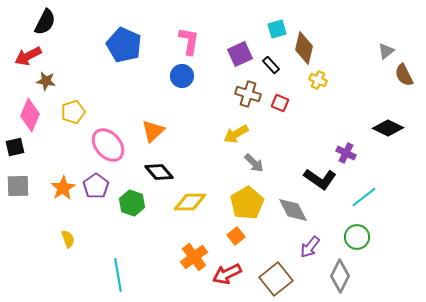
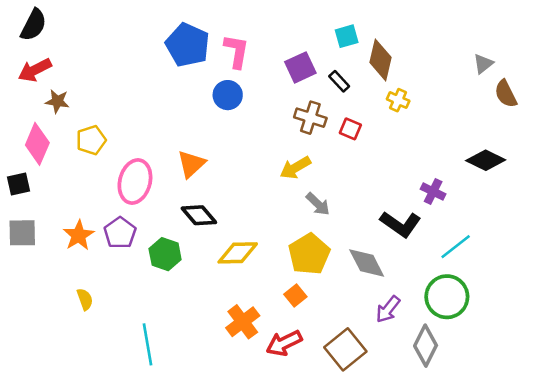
black semicircle: (45, 22) -> (34, 25), moved
blue pentagon: (124, 45) -> (188, 45), moved
pink ellipse: (108, 145) -> (135, 181), turned 56
green circle: (357, 237) -> (447, 297), size x1.4

